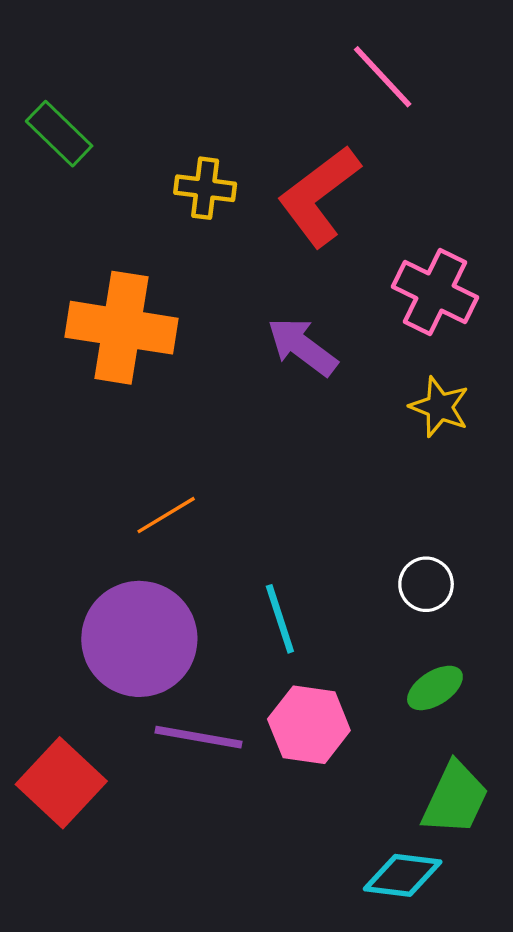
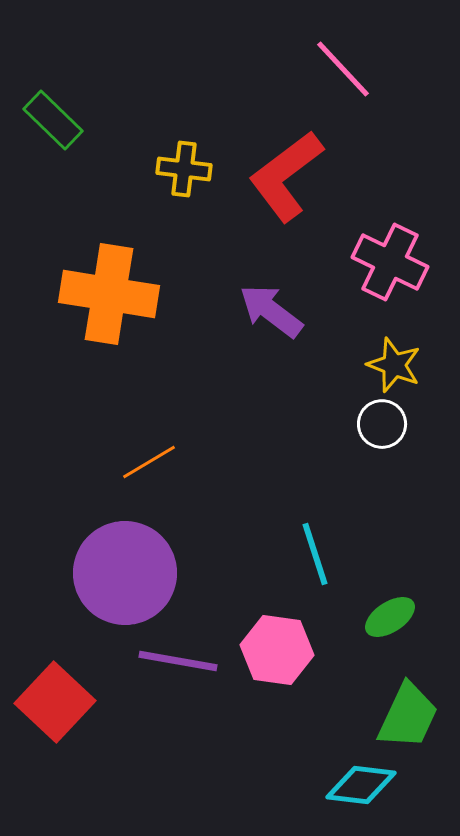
white circle: (426, 584) -> (382, 424), moved
cyan line: (280, 619) -> (315, 554), moved

